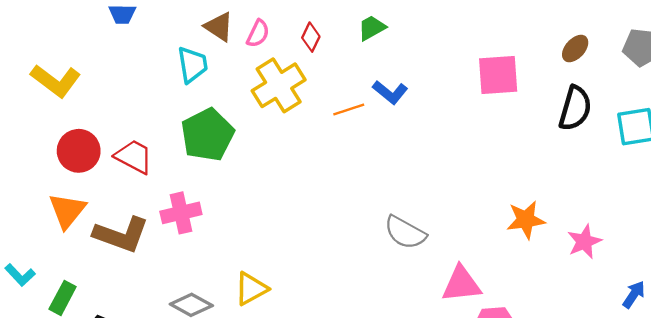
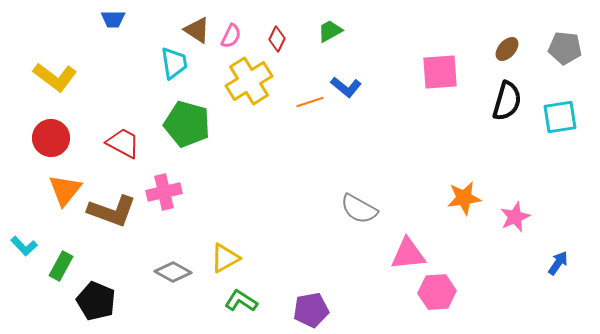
green pentagon: (207, 135) -> (187, 124), turned -30
red circle: (79, 151) -> (51, 138), moved

